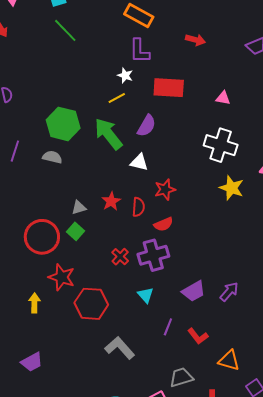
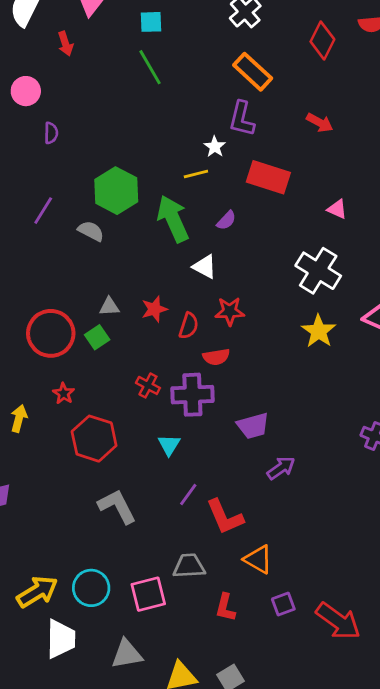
purple semicircle: (147, 126) -> (226, 220), size x0.7
red cross: (120, 257) -> (148, 385), turned -30
red star: (62, 277) -> (64, 393), size x0.6
purple trapezoid: (194, 291) -> (253, 426), moved
red L-shape: (198, 336) -> (225, 517), size x1.4

